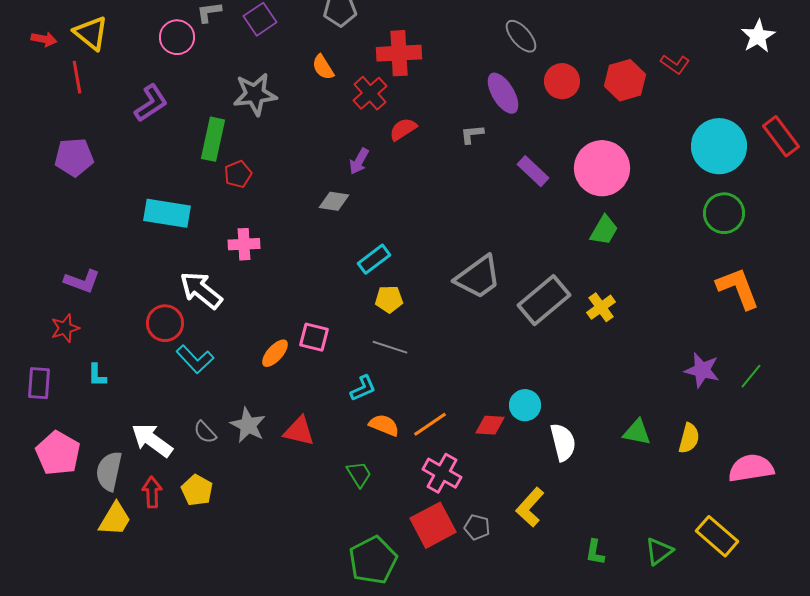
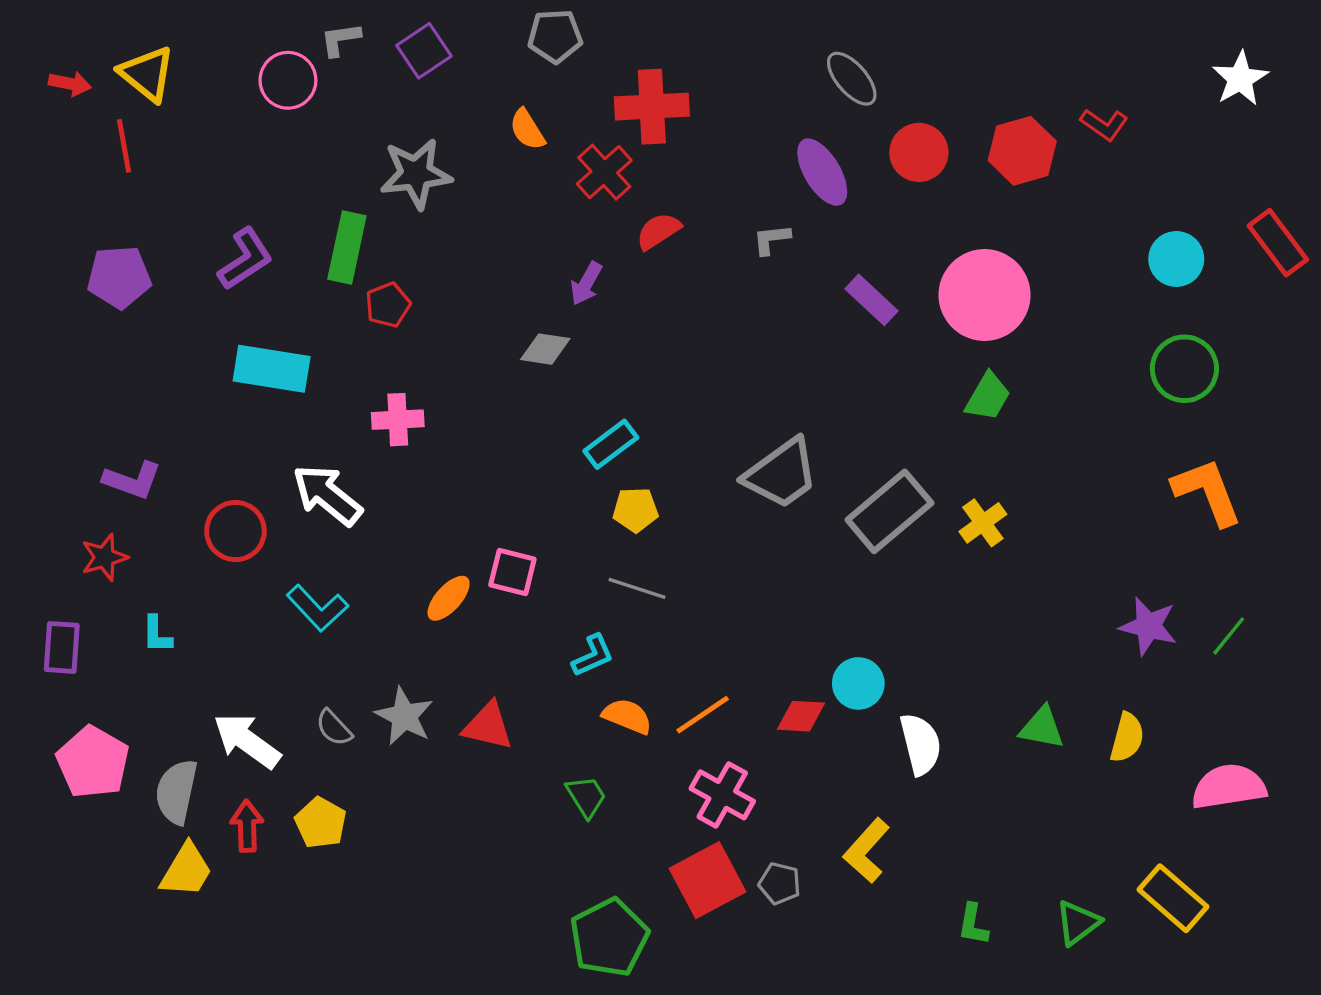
purple L-shape: (151, 103) -> (245, 259), moved
cyan circle: (719, 146) -> (1176, 259), size x0.6
red circle: (165, 323) -> (235, 531), moved

